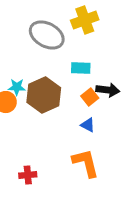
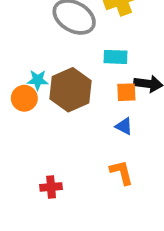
orange square: (90, 97) -> (126, 92), turned 36
orange L-shape: (86, 163) -> (122, 172), size x0.7

